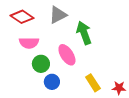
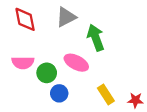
red diamond: (22, 17) -> (25, 19), turned 45
pink semicircle: (29, 43) -> (23, 63), moved
pink ellipse: (67, 55) -> (76, 63), turned -30

